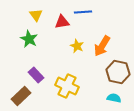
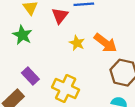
red triangle: (62, 22) -> (60, 16), turned -42
orange arrow: (102, 46) -> (105, 43), turned -85

